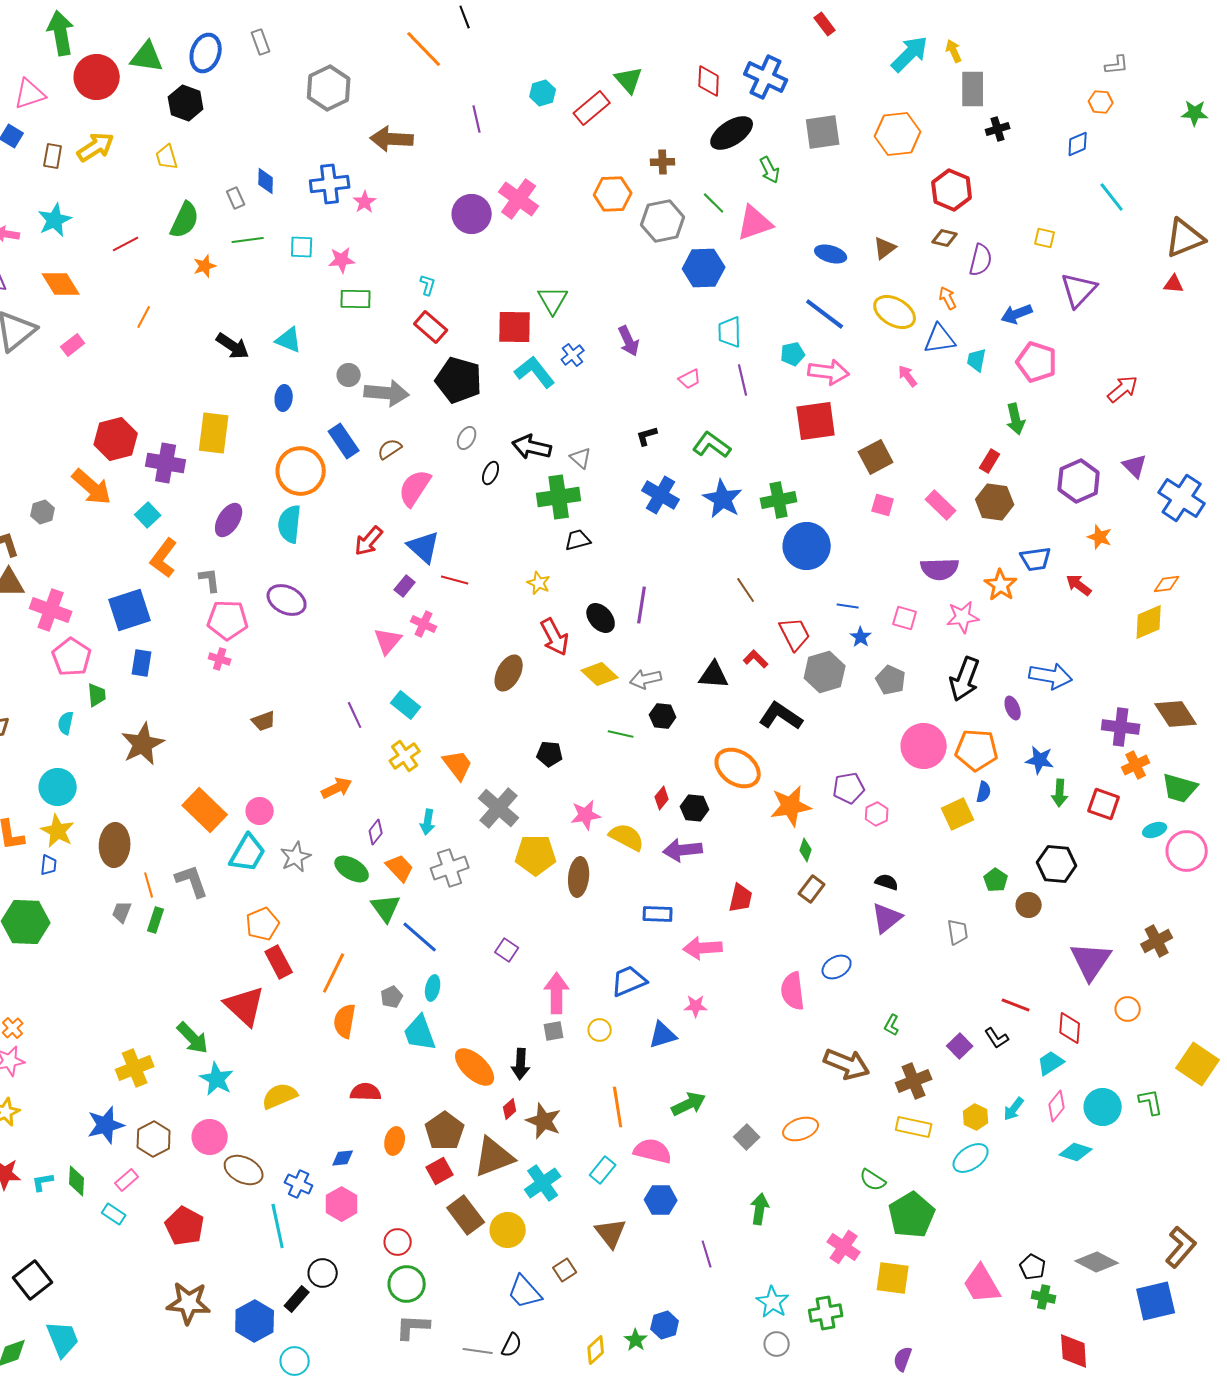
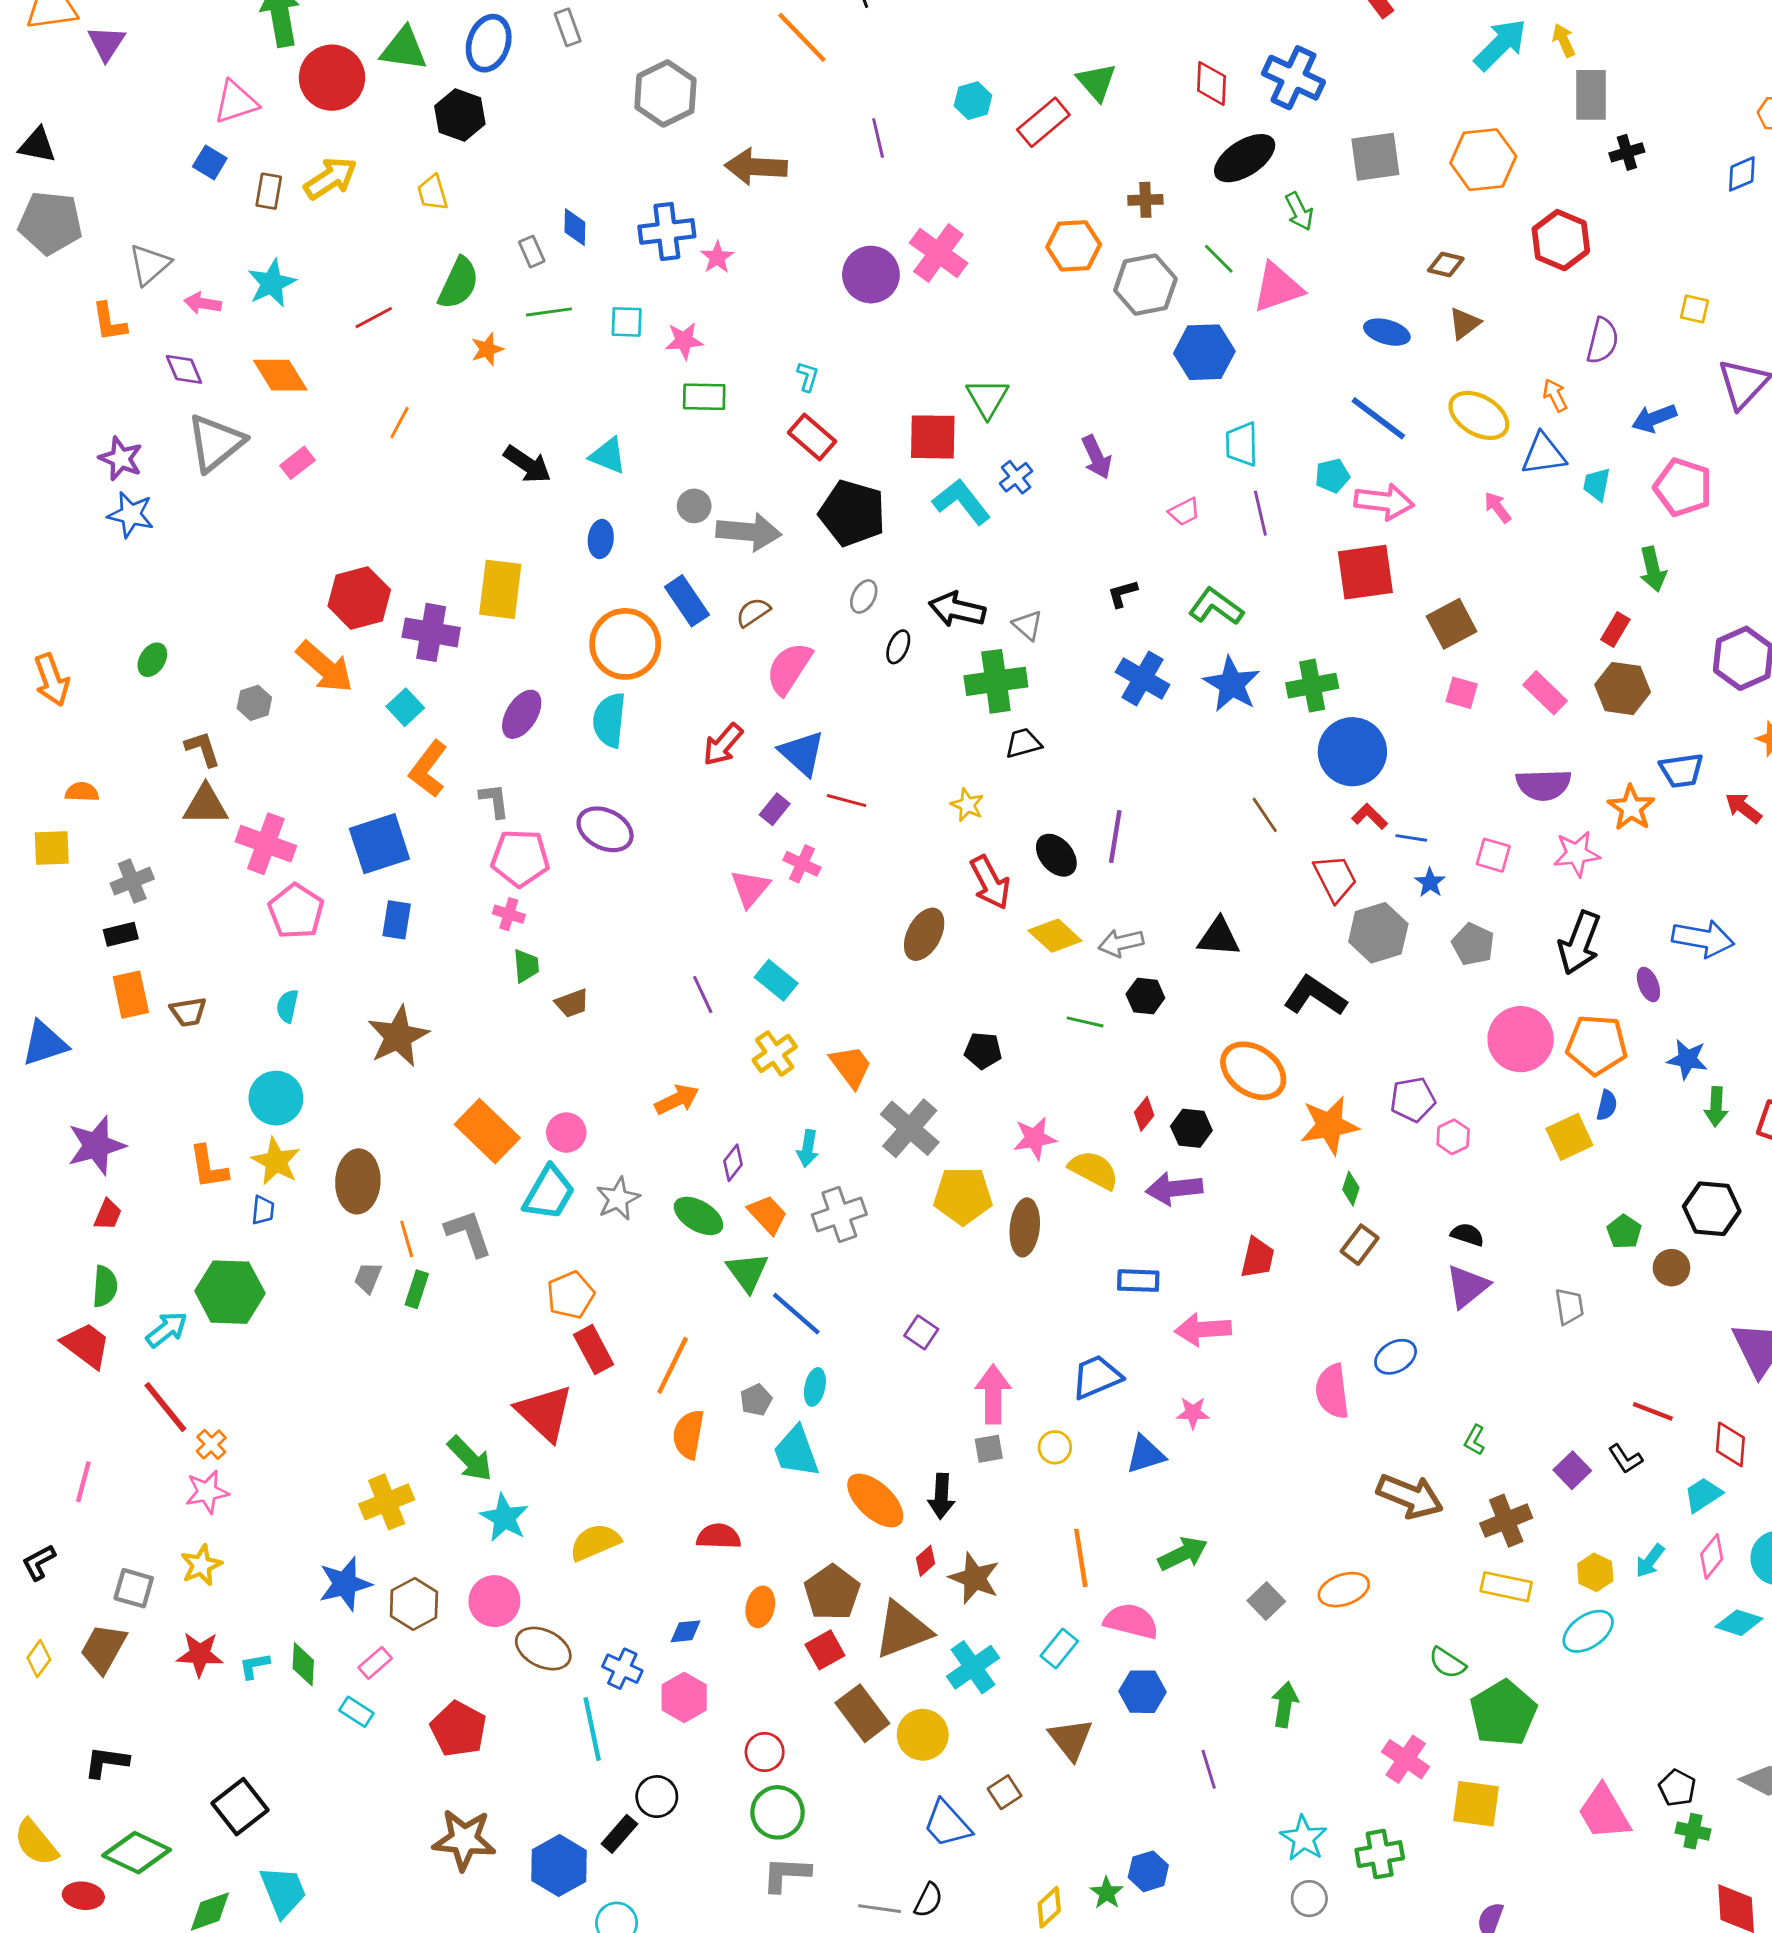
brown diamond: (945, 238) -> (1446, 264), moved
red L-shape: (756, 659) -> (1370, 816), moved
green trapezoid: (97, 695) -> (526, 966), moved

